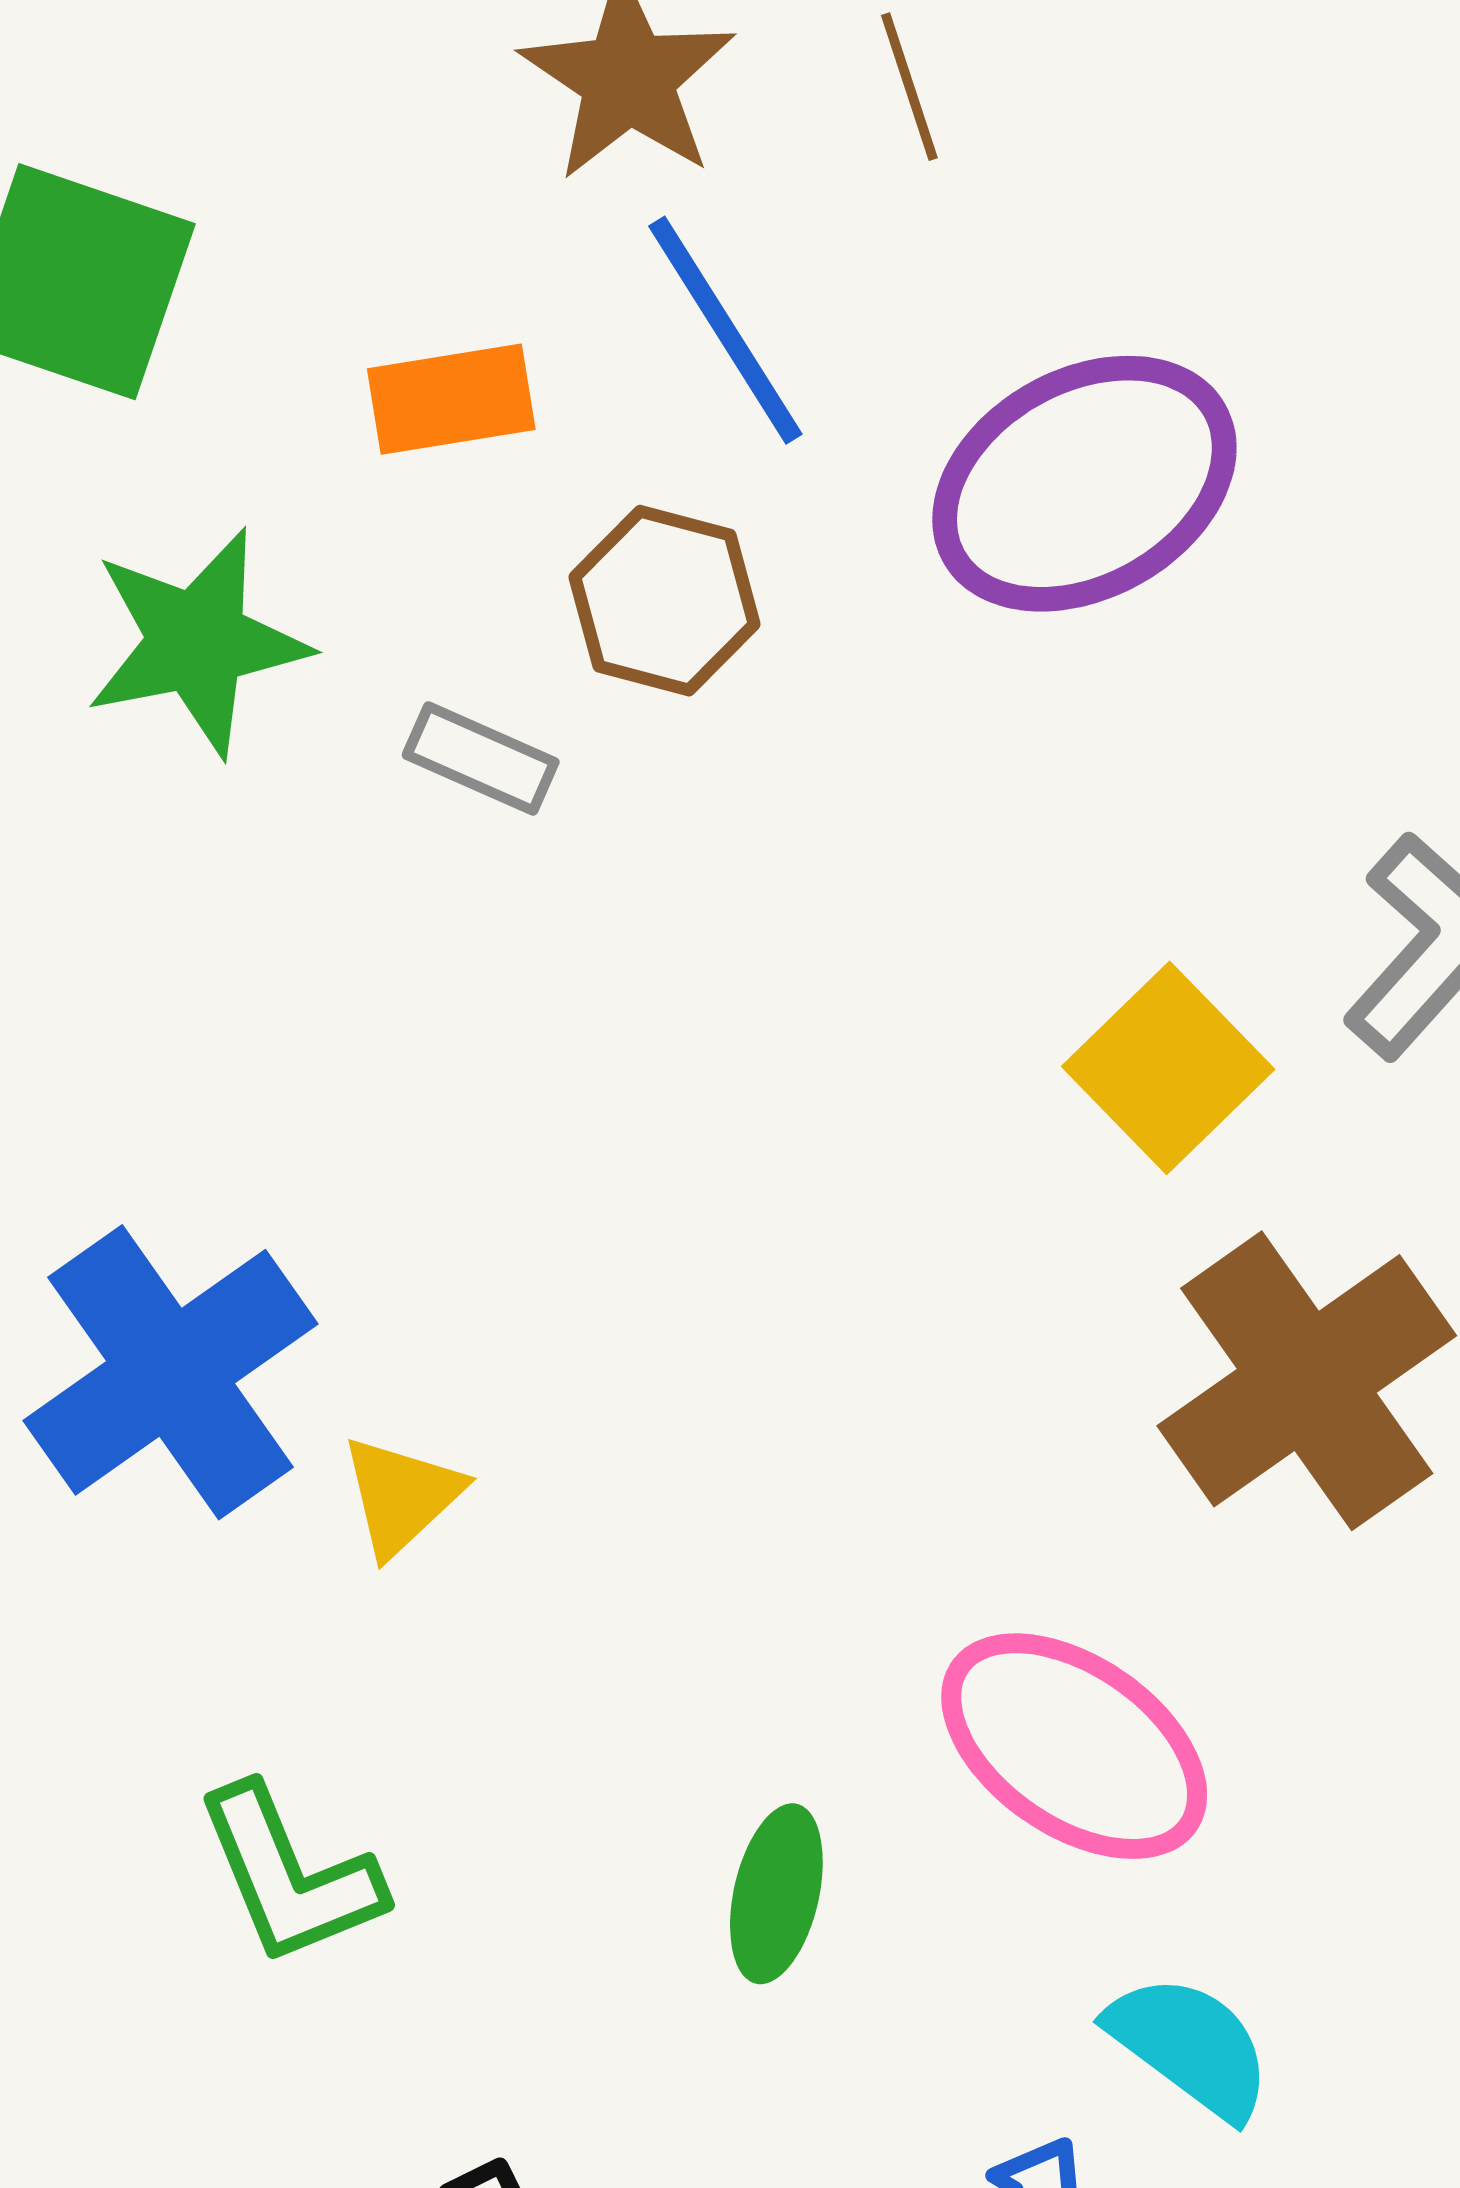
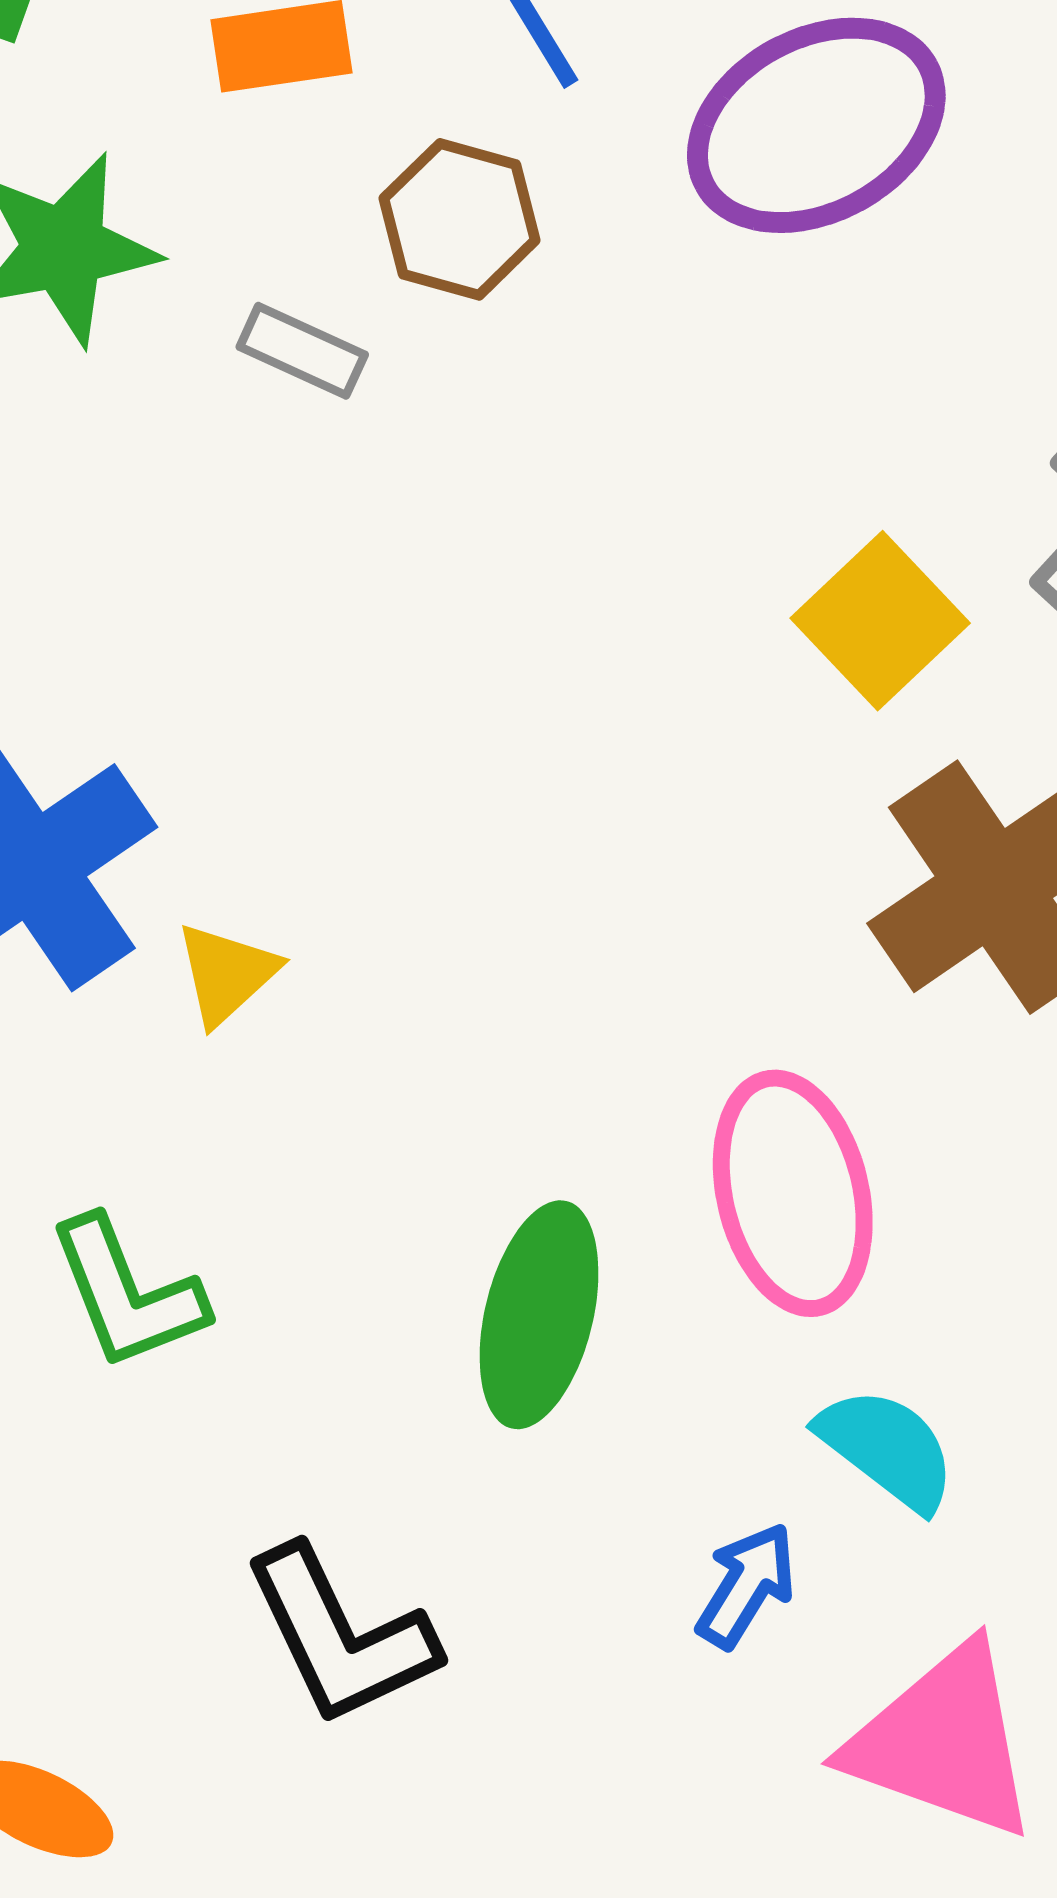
pink ellipse: (1074, 1746) -> (793, 1193), turned 41
green ellipse: (776, 1894) -> (539, 1315), size x1.5

